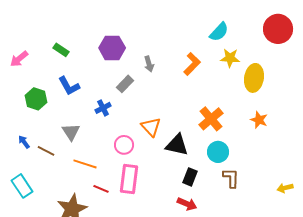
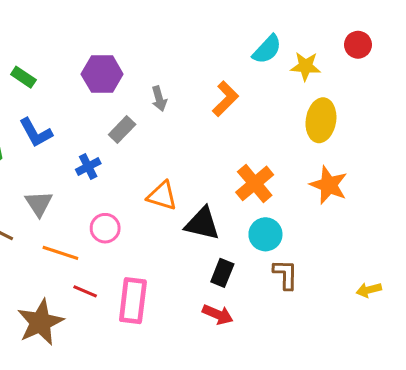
red circle: (278, 29) -> (358, 45), size x0.6
yellow star: (230, 58) -> (306, 66), moved
orange star: (259, 120) -> (329, 185), size x1.4
orange triangle: (151, 127) -> (162, 196), turned -30
pink circle: (124, 145) -> (105, 228), moved
pink rectangle: (129, 179) -> (133, 301), moved

